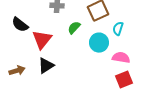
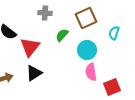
cyan semicircle: (118, 29) -> (114, 33), moved
pink semicircle: (121, 58) -> (91, 72), moved, turned -108

